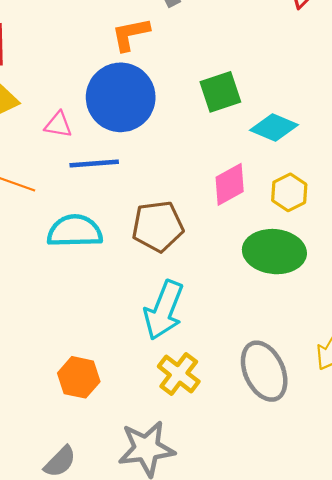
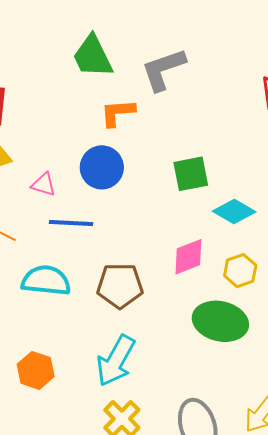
blue circle: (121, 97) -> (102, 167), size x0.7
orange hexagon: (79, 377) -> (36, 370), moved

